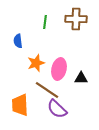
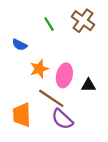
brown cross: (76, 19) -> (83, 21), turned 35
green line: (45, 22) -> (49, 24), turned -40
blue semicircle: (18, 41) -> (20, 45), turned -56

